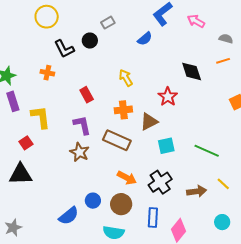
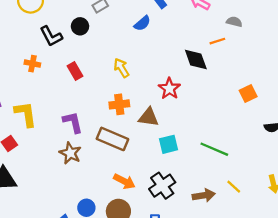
orange line: (223, 61) -> (217, 41), moved
red rectangle: (87, 95) -> (75, 71), moved
brown triangle: (149, 122) -> (149, 117), turned 36

